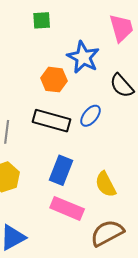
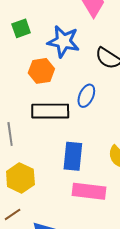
green square: (42, 20) -> (21, 28), moved

